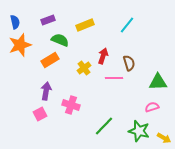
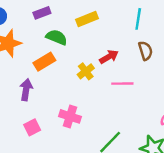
cyan line: (127, 25) -> (138, 19), turned -30
red arrow: (103, 56) -> (109, 57), turned 42
brown semicircle: (129, 63) -> (146, 51), moved
purple arrow: (46, 91) -> (26, 90), moved

